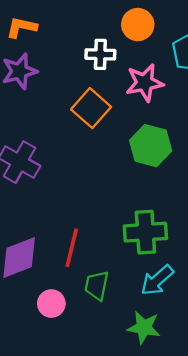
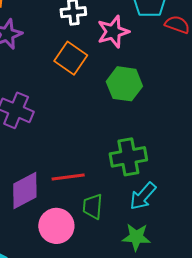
red line: (72, 248) -> (68, 177), turned 76
pink circle: (51, 304) -> (56, 226), size x1.5

